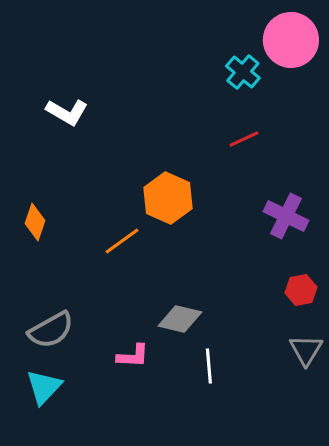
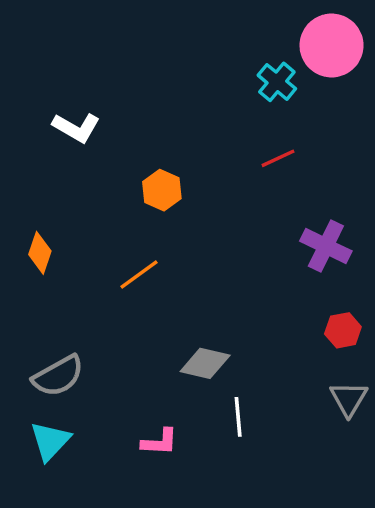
orange hexagon: (168, 198) -> (162, 190), moved, size x0.7
pink L-shape: (133, 356) -> (160, 442), moved

